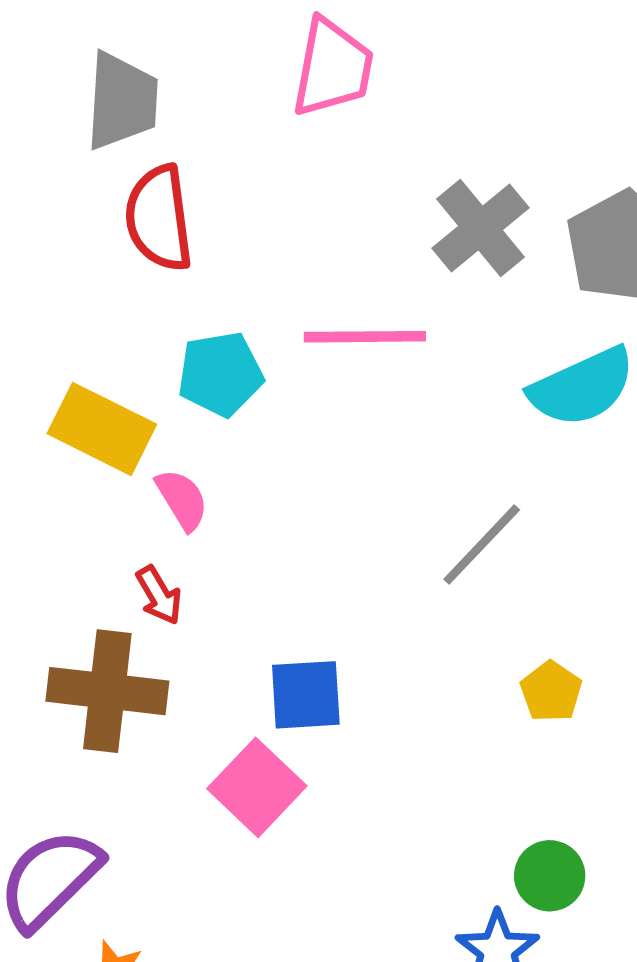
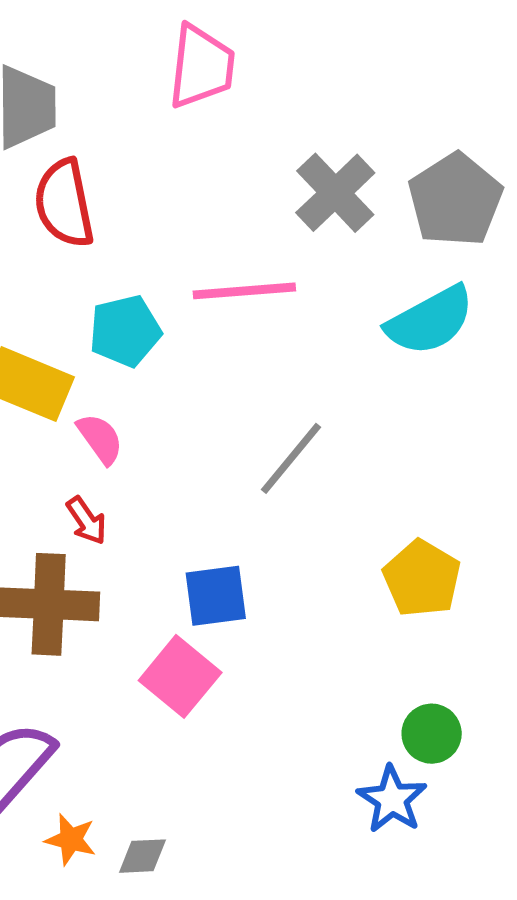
gray line: (482, 544) -> (291, 458), moved
yellow pentagon: (551, 692) -> (422, 579), size x1.5

